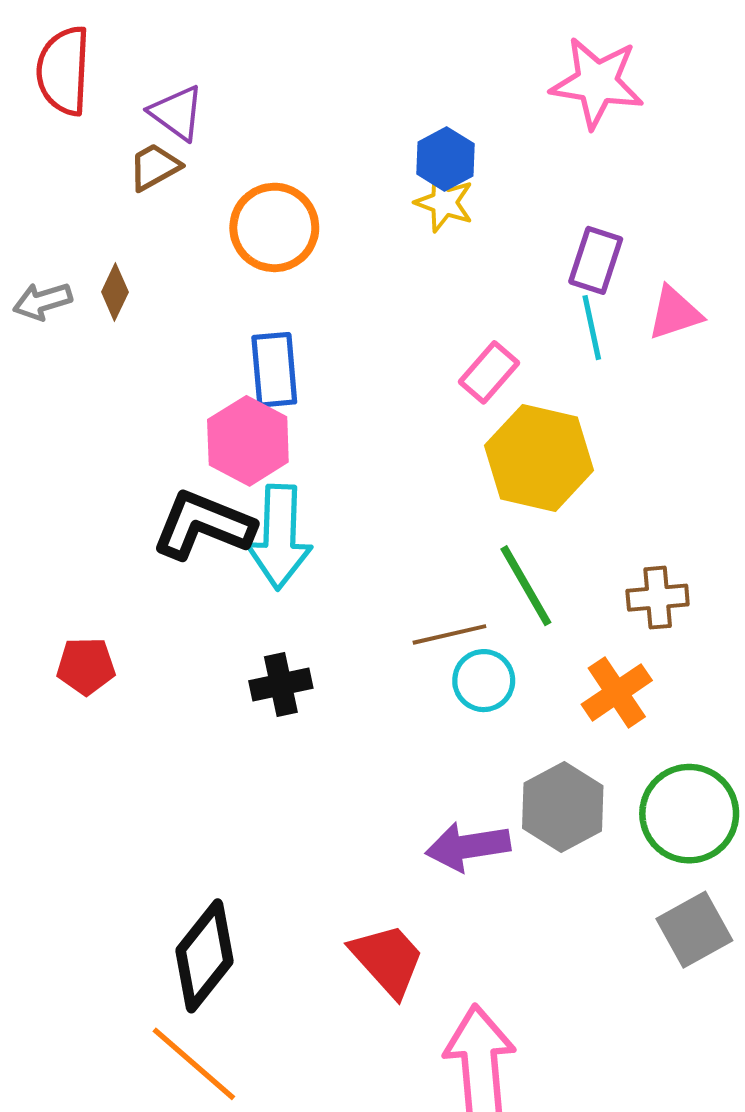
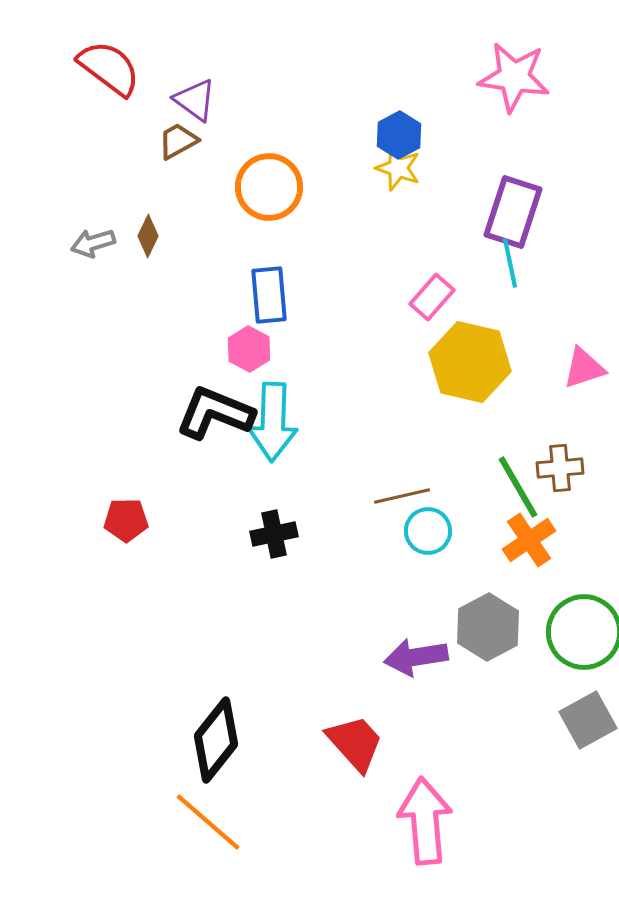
red semicircle: (64, 71) -> (109, 68), turned 124
purple rectangle: (596, 260) -> (513, 212), size x1.4
pink triangle: (675, 313) -> (584, 368), moved
pink hexagon: (248, 441) -> (249, 349), size x0.7
green line: (526, 586) -> (518, 487), moved

